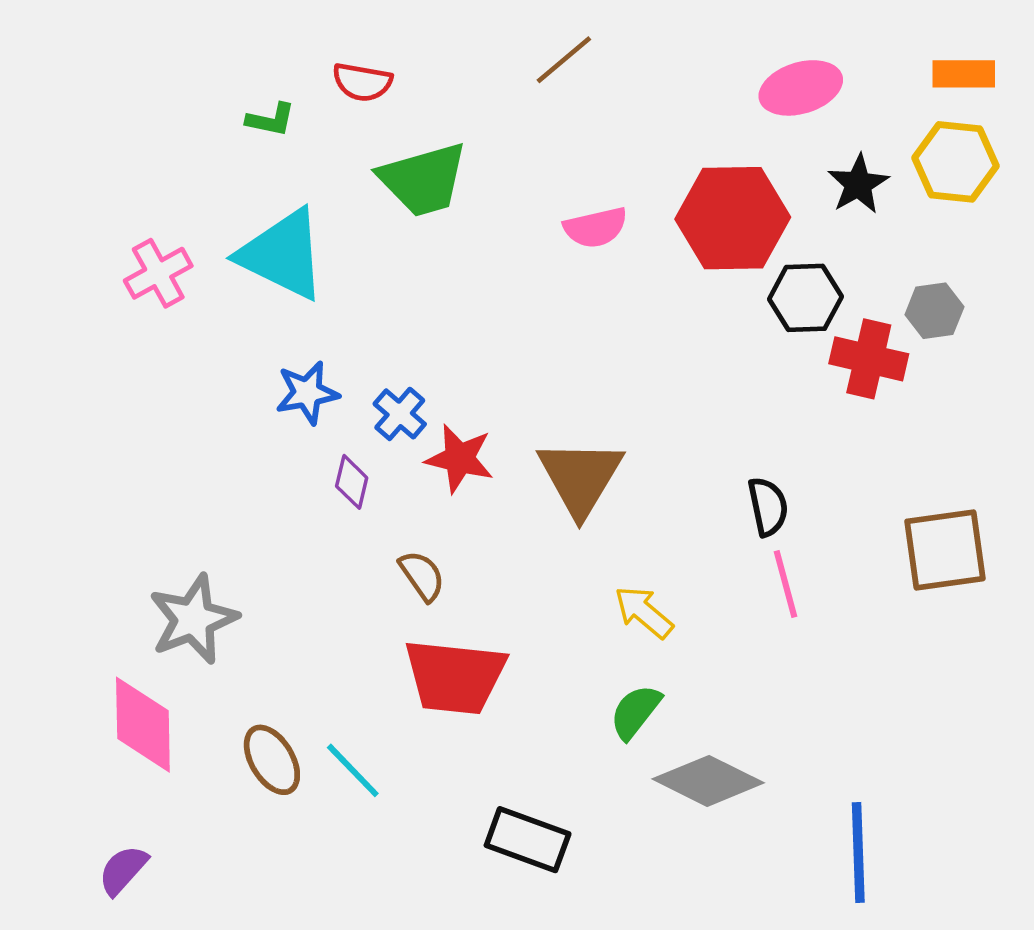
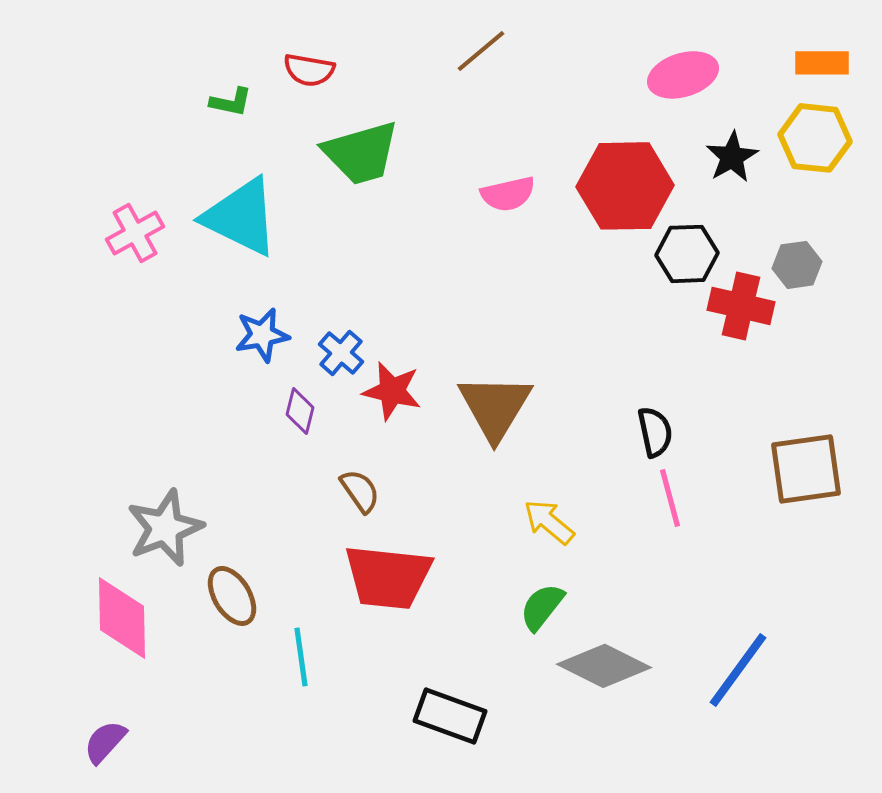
brown ellipse: (272, 760) -> (232, 596), moved
cyan line: (353, 770) -> (301, 657), turned 36
blue line: (858, 852) -> (738, 670), moved, turned 38

